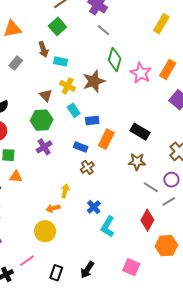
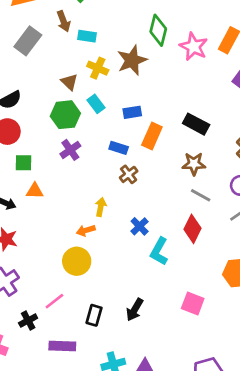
gray rectangle: (16, 63) -> (28, 41), size x1.5
cyan rectangle: (74, 110) -> (96, 104), moved
gray line: (151, 187) -> (201, 195), moved
red diamond: (147, 220) -> (192, 229), moved

